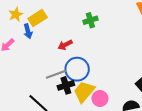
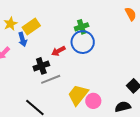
blue circle: (77, 69) -> (83, 42), moved
black cross: (66, 85) -> (41, 66), moved

